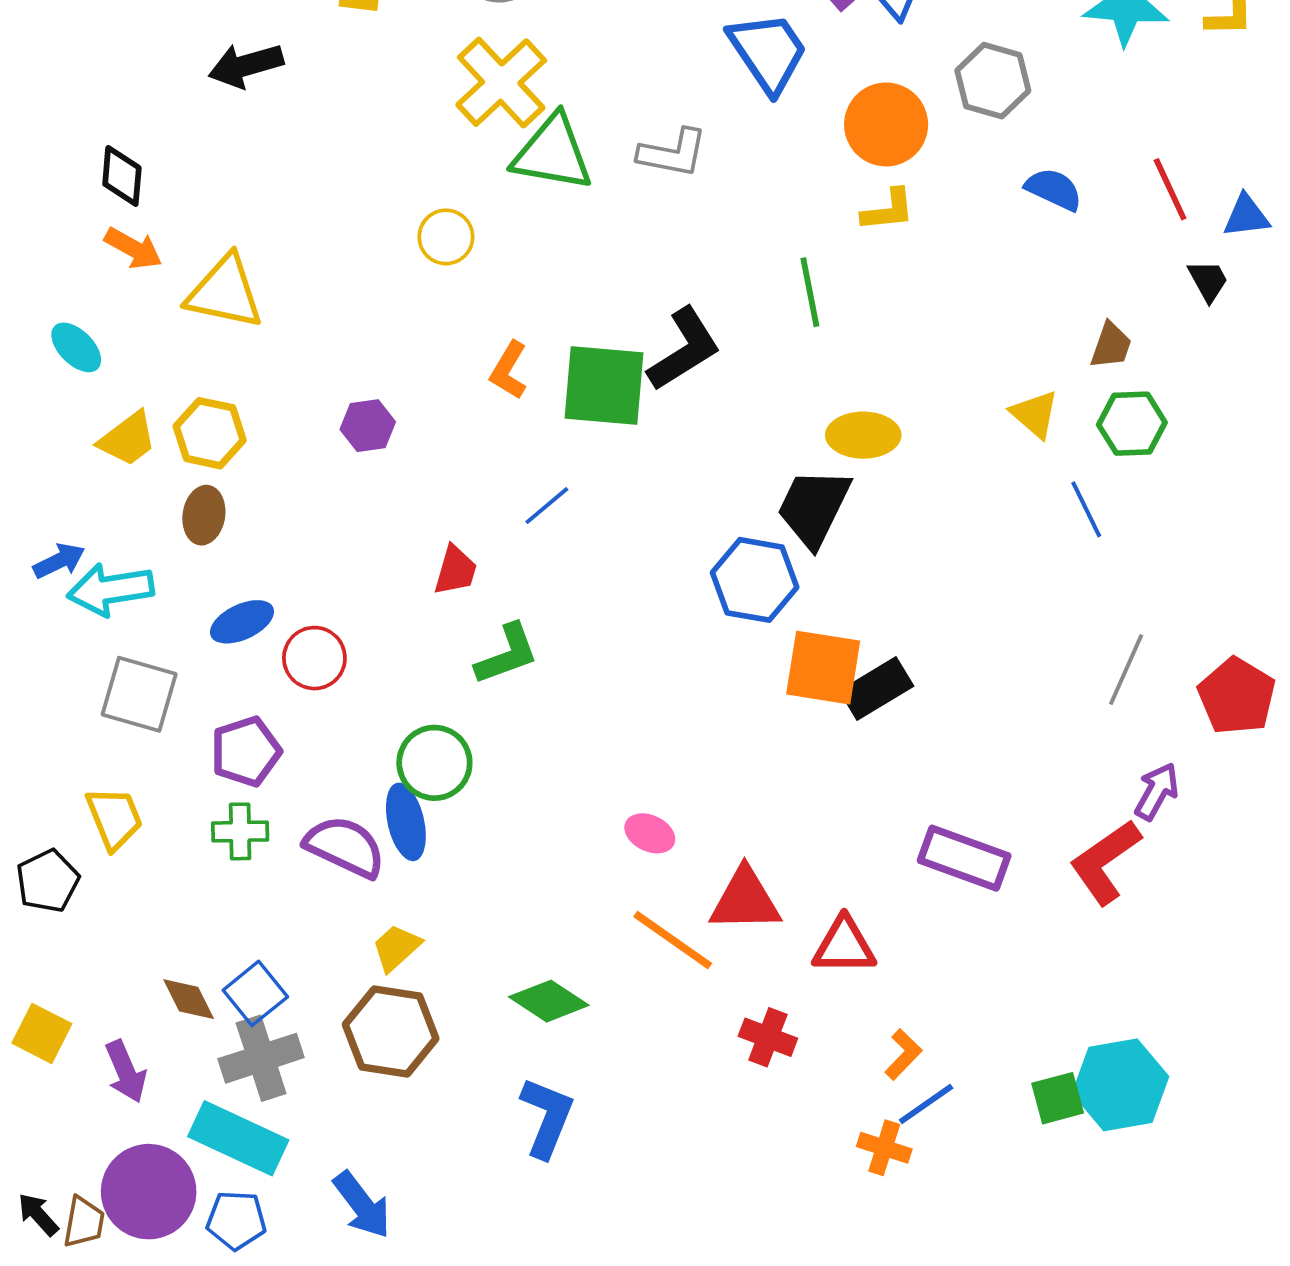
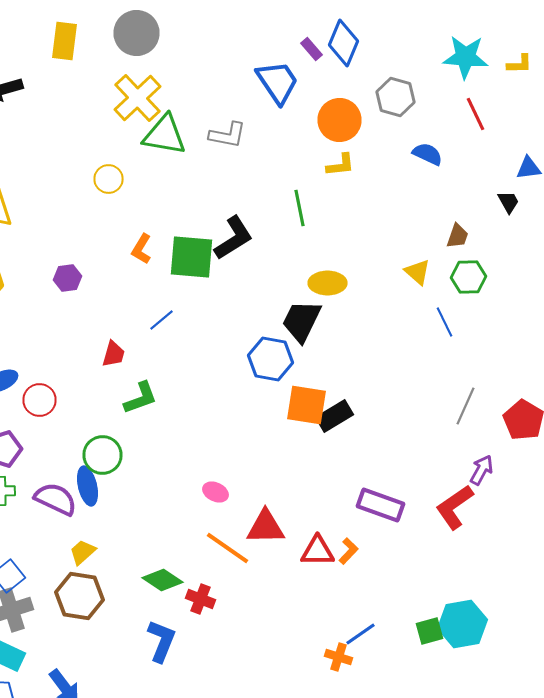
red line: (1170, 189) -> (476, 114), moved
red cross: (768, 1037) -> (200, 599), moved
orange L-shape: (903, 1054) -> (348, 551), moved

